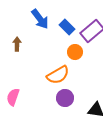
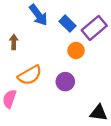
orange semicircle: (58, 75) -> (30, 75), moved
purple circle: (65, 98) -> (65, 82), moved

